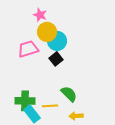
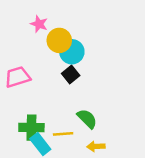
pink star: (40, 15) -> (39, 24), moved
pink trapezoid: (28, 49) -> (18, 77), moved

